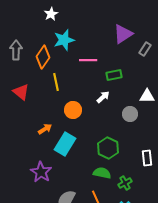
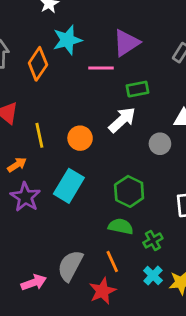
purple triangle: (123, 34) -> (126, 43), moved
yellow line: (56, 82) -> (39, 135), moved
white arrow: (103, 97) -> (122, 120), size x1.5
orange arrow: (45, 129) -> (17, 165), moved
purple star: (41, 172) -> (25, 197), moved

